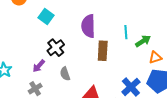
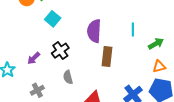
cyan line: (126, 32) -> (133, 30), moved
green arrow: (143, 41) -> (156, 44), moved
purple arrow: (39, 66) -> (34, 58), moved

